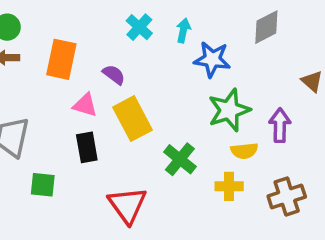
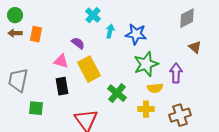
gray diamond: (266, 27) -> (187, 18), moved
cyan arrow: (183, 31) -> (110, 31), moved
orange rectangle: (61, 59) -> (36, 34), moved, size x0.7

